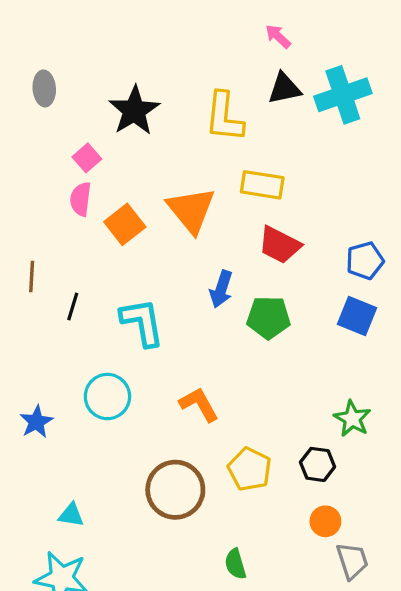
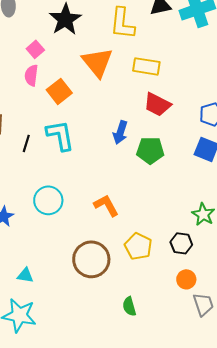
orange triangle: (191, 210) -> (97, 62), moved
cyan L-shape: (142, 322) -> (60, 135), moved

